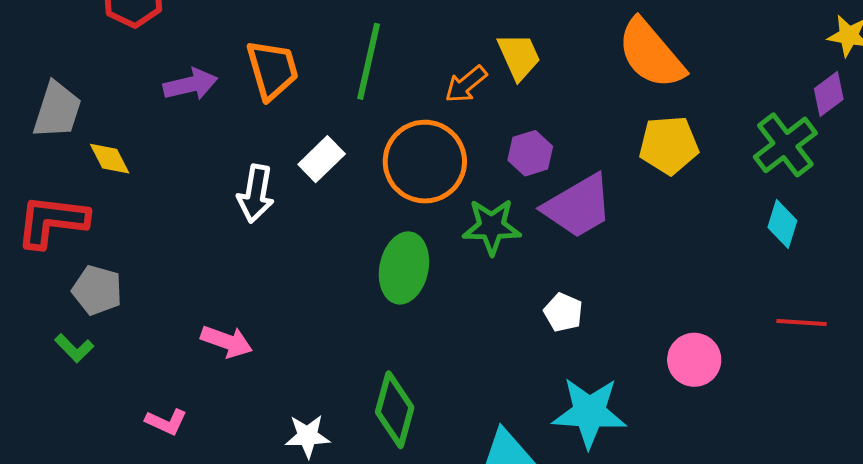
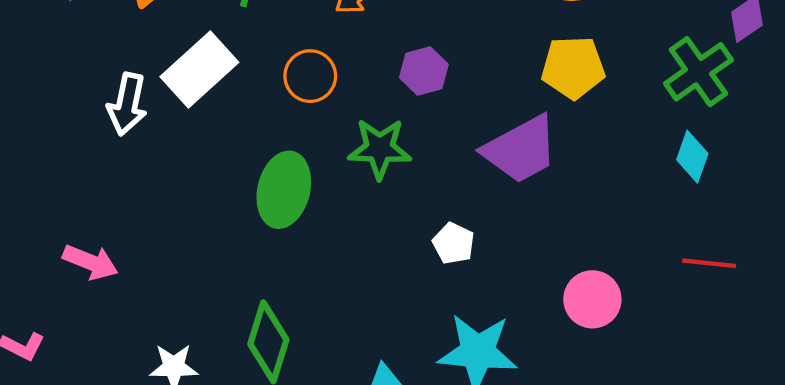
white rectangle: (322, 159) -> (199, 70), size x1.5
orange circle: (425, 162) -> (310, 76), size x0.6
purple trapezoid: (578, 206) -> (521, 149), moved

